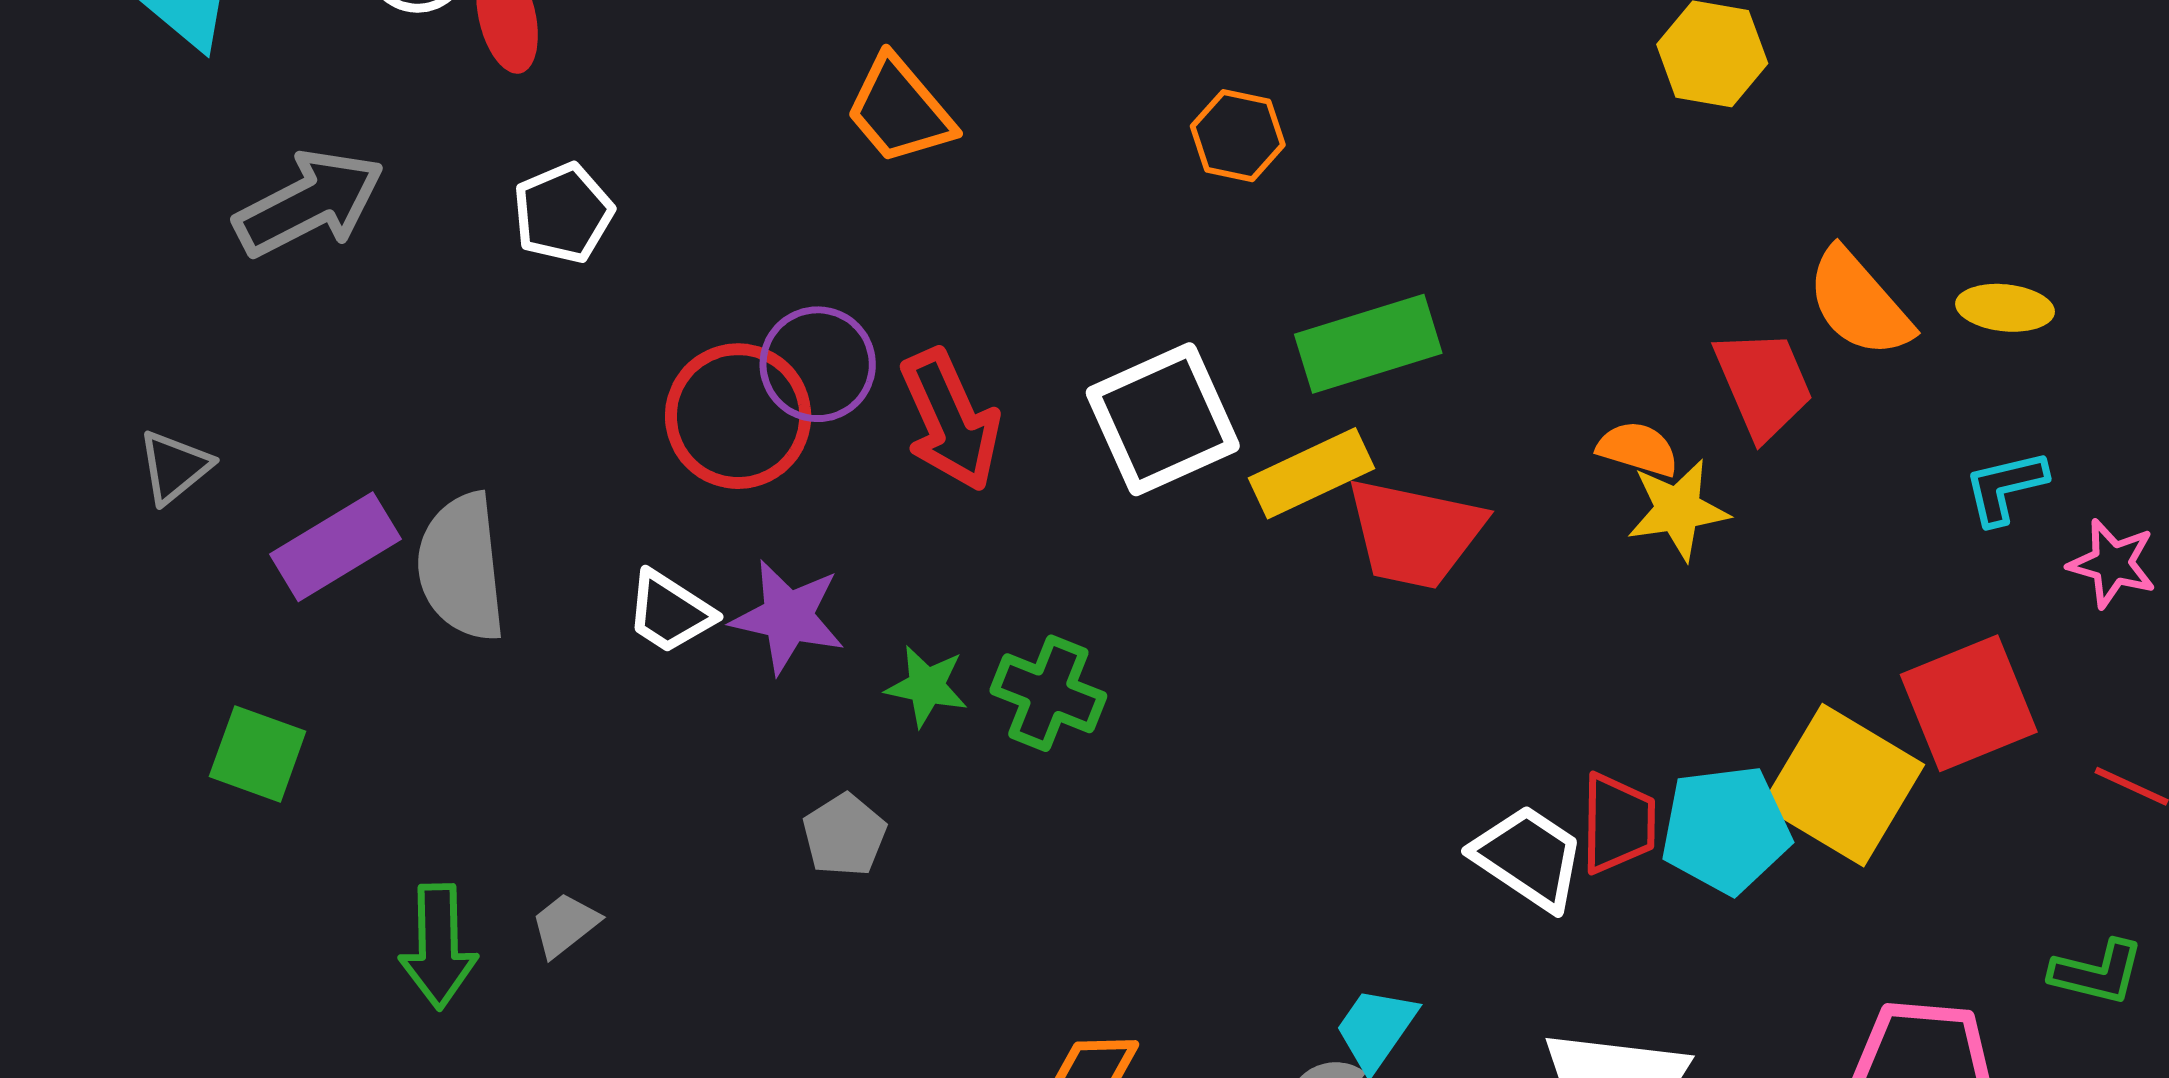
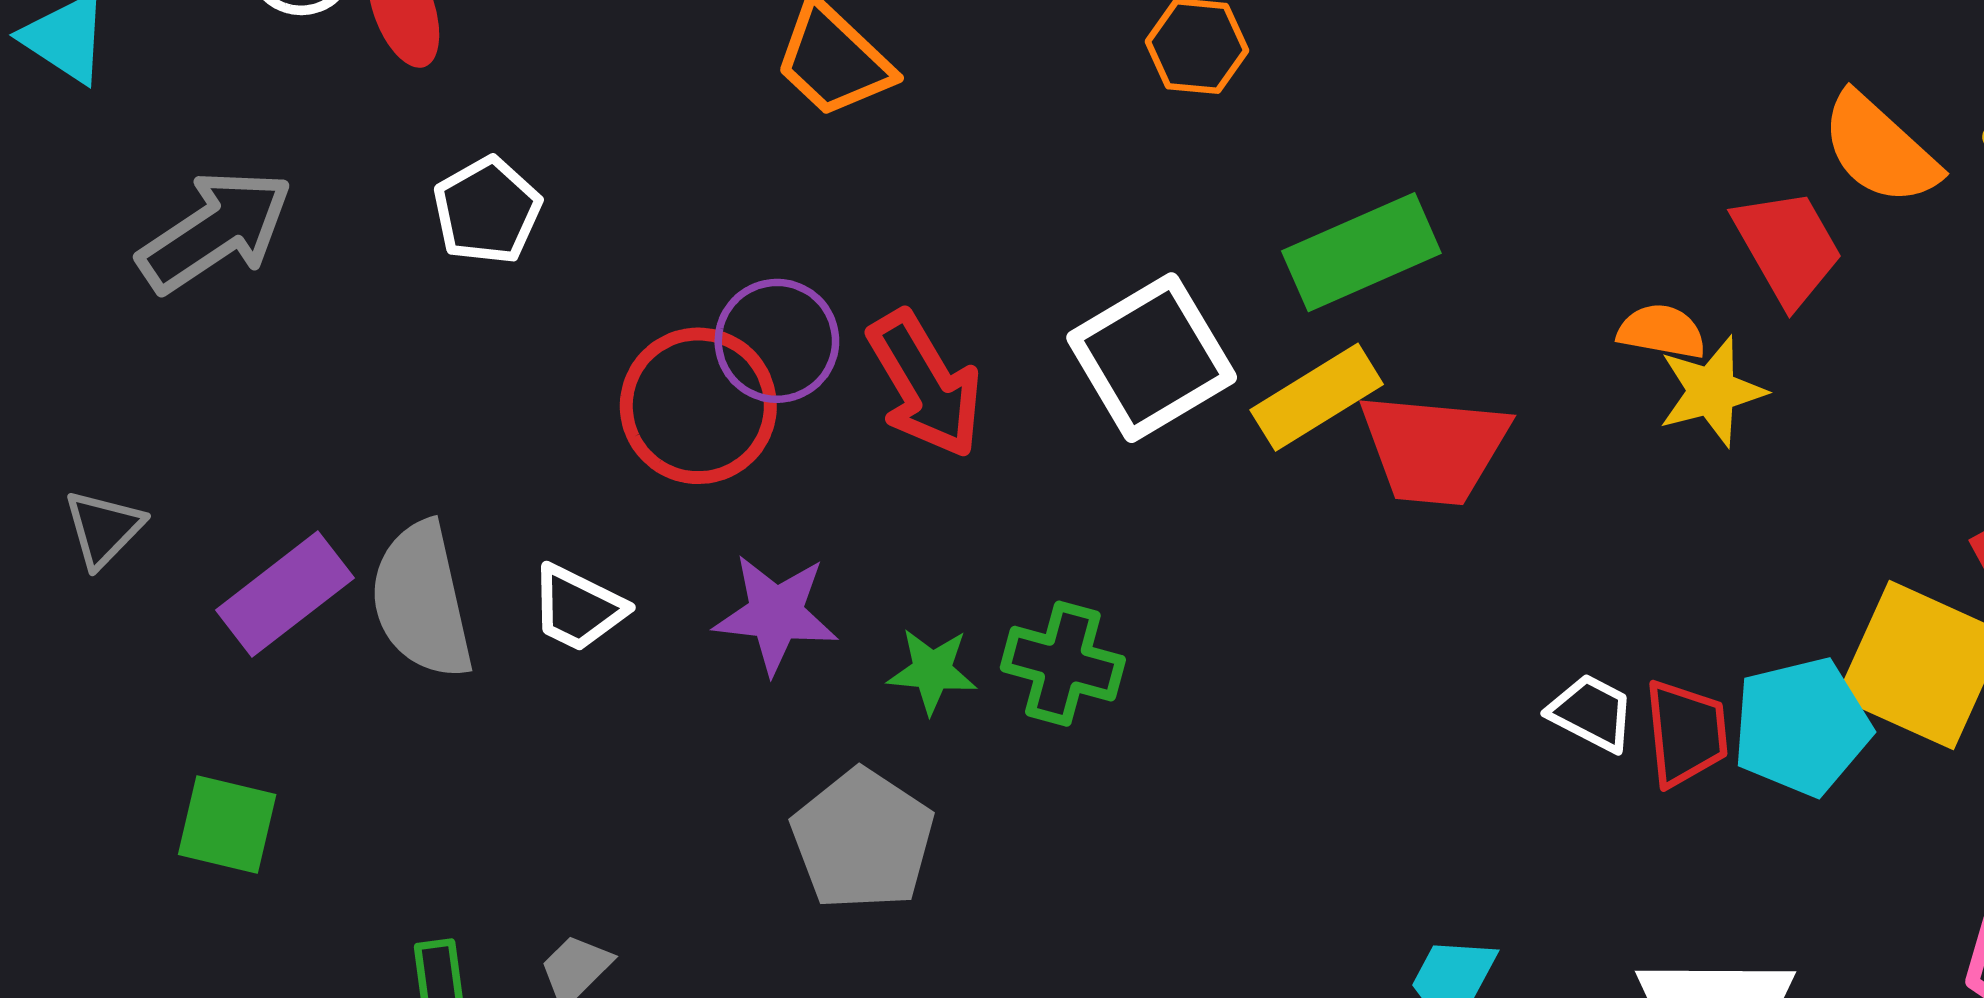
white trapezoid: (670, 612) -> (578, 608), moved
gray pentagon: (845, 835) -> (863, 840), size x1.6
white trapezoid: (1529, 857) -> (1592, 713), moved, size x0.7

